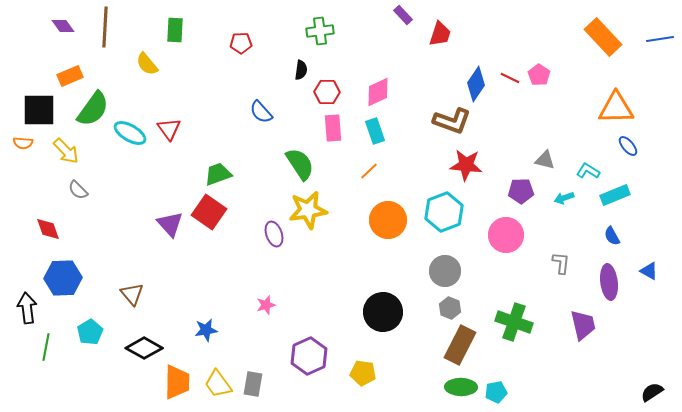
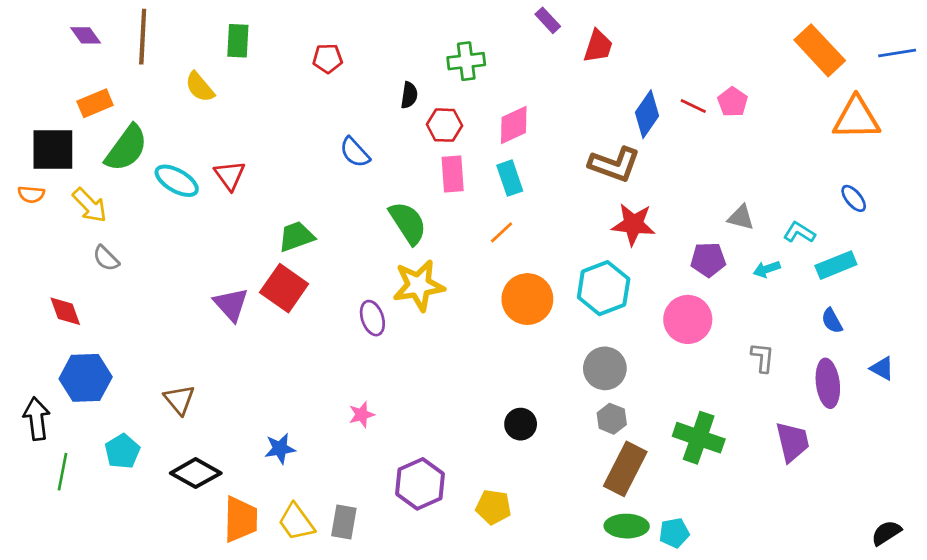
green cross: (320, 31) -> (466, 61), moved
orange triangle: (616, 108) -> (856, 118), moved
black circle: (383, 312) -> (521, 424), size x0.6

